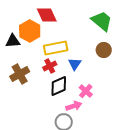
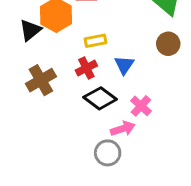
black triangle: (13, 41) -> (30, 30), turned -35
yellow rectangle: (56, 48) -> (95, 41), size x0.6
black diamond: (59, 86) -> (100, 98), turned 60

